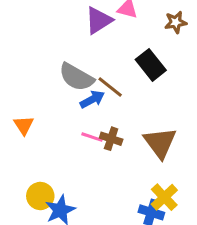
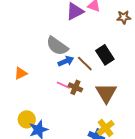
black rectangle: (151, 65) -> (105, 55), moved
brown line: (110, 87) -> (85, 64), moved
orange triangle: (24, 125) -> (21, 73), turned 32

